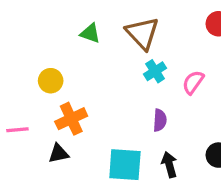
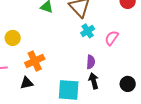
yellow circle: (51, 81) -> (13, 38), moved
black arrow: (169, 165) -> (94, 81), moved

